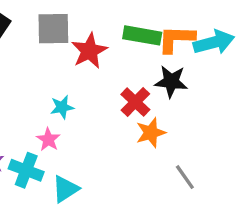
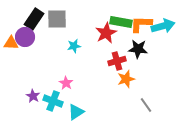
gray square: (53, 29) -> (57, 19), moved
red star: (89, 51) -> (106, 33), moved
red cross: (135, 102) -> (117, 61), turned 30
cyan star: (62, 107) -> (74, 46), moved

